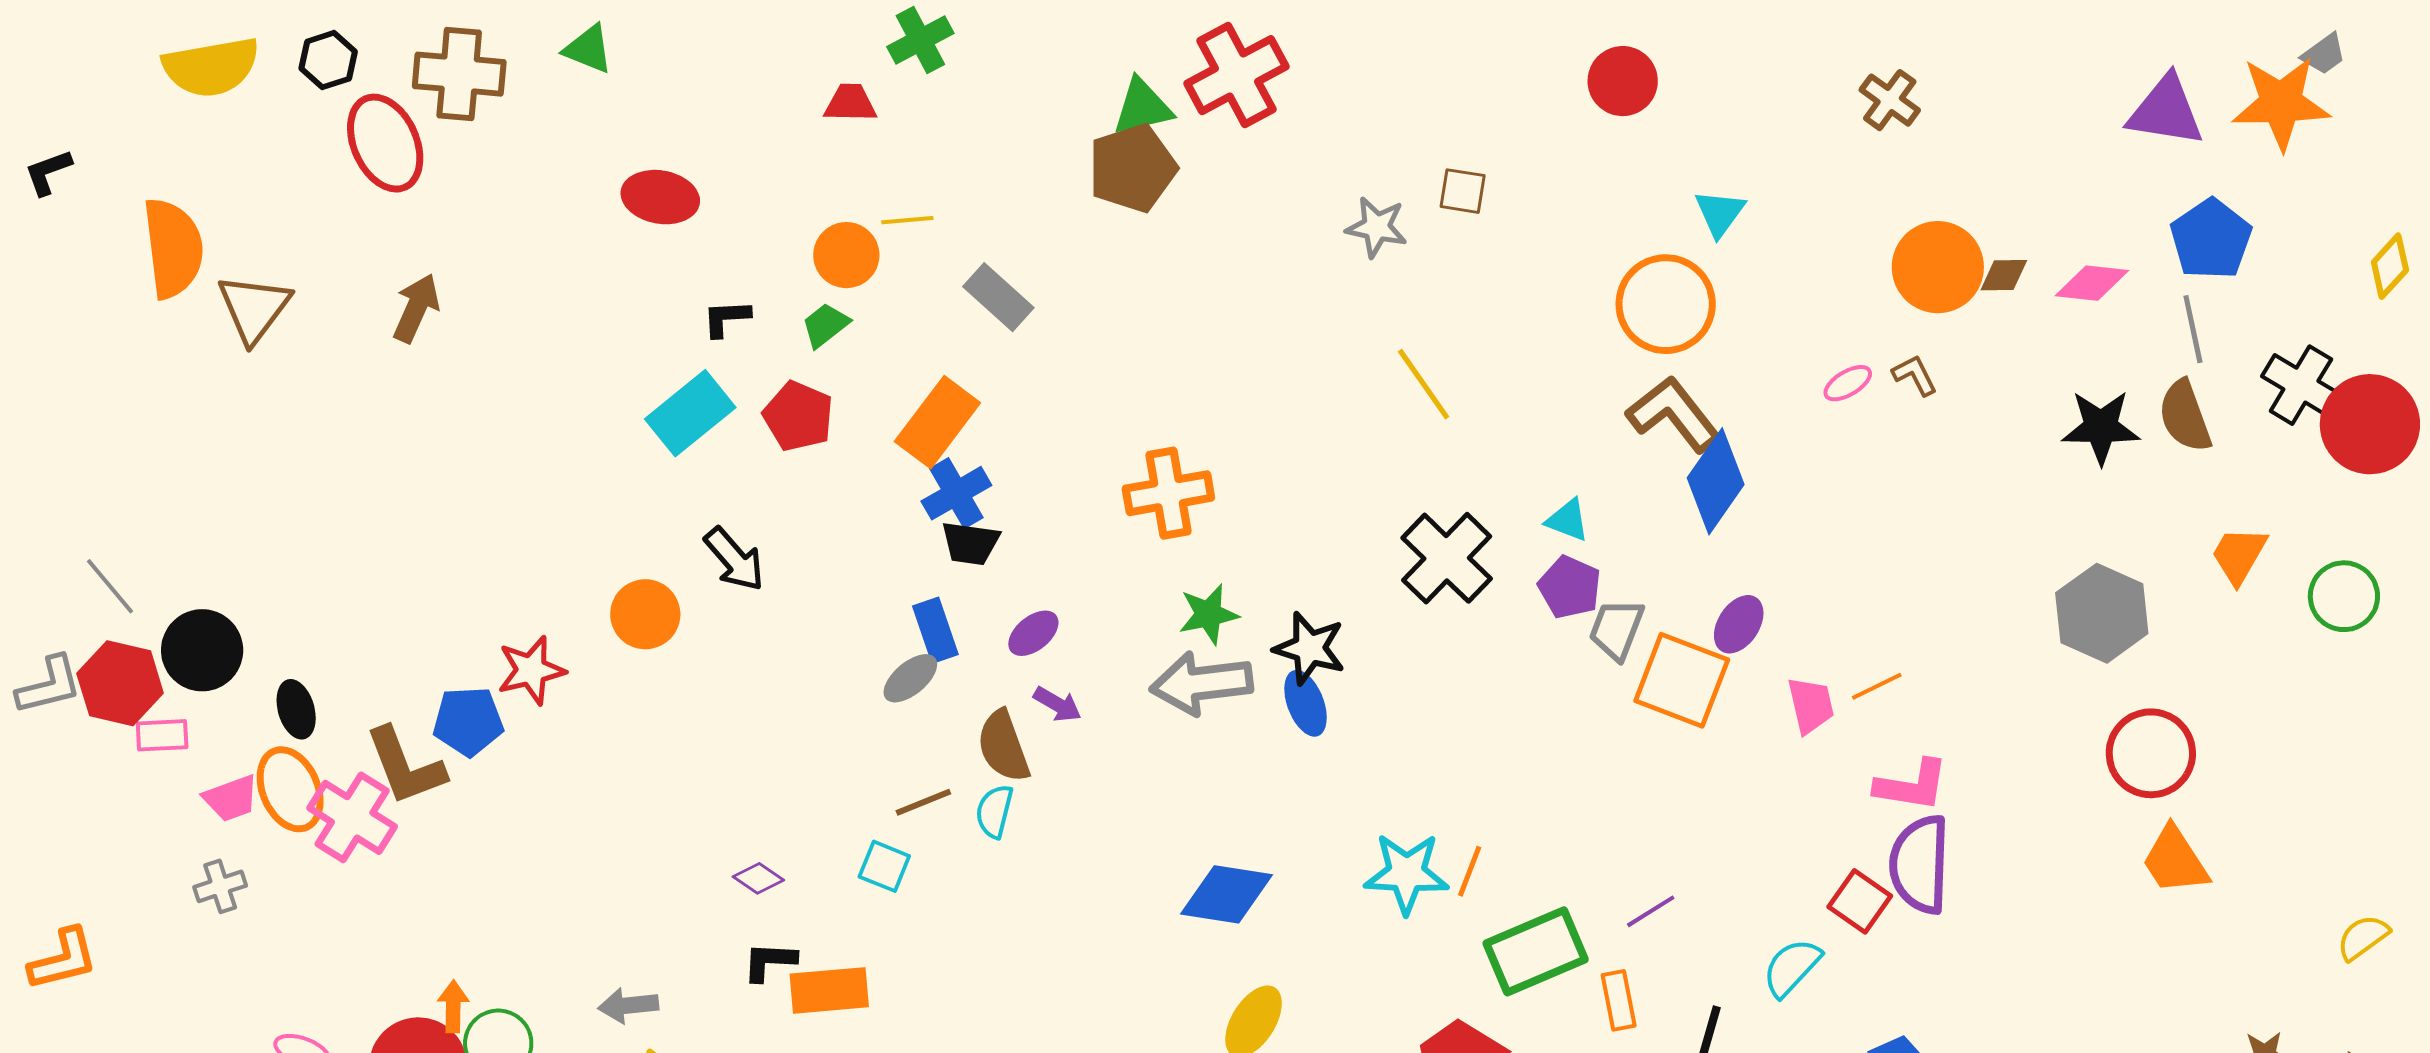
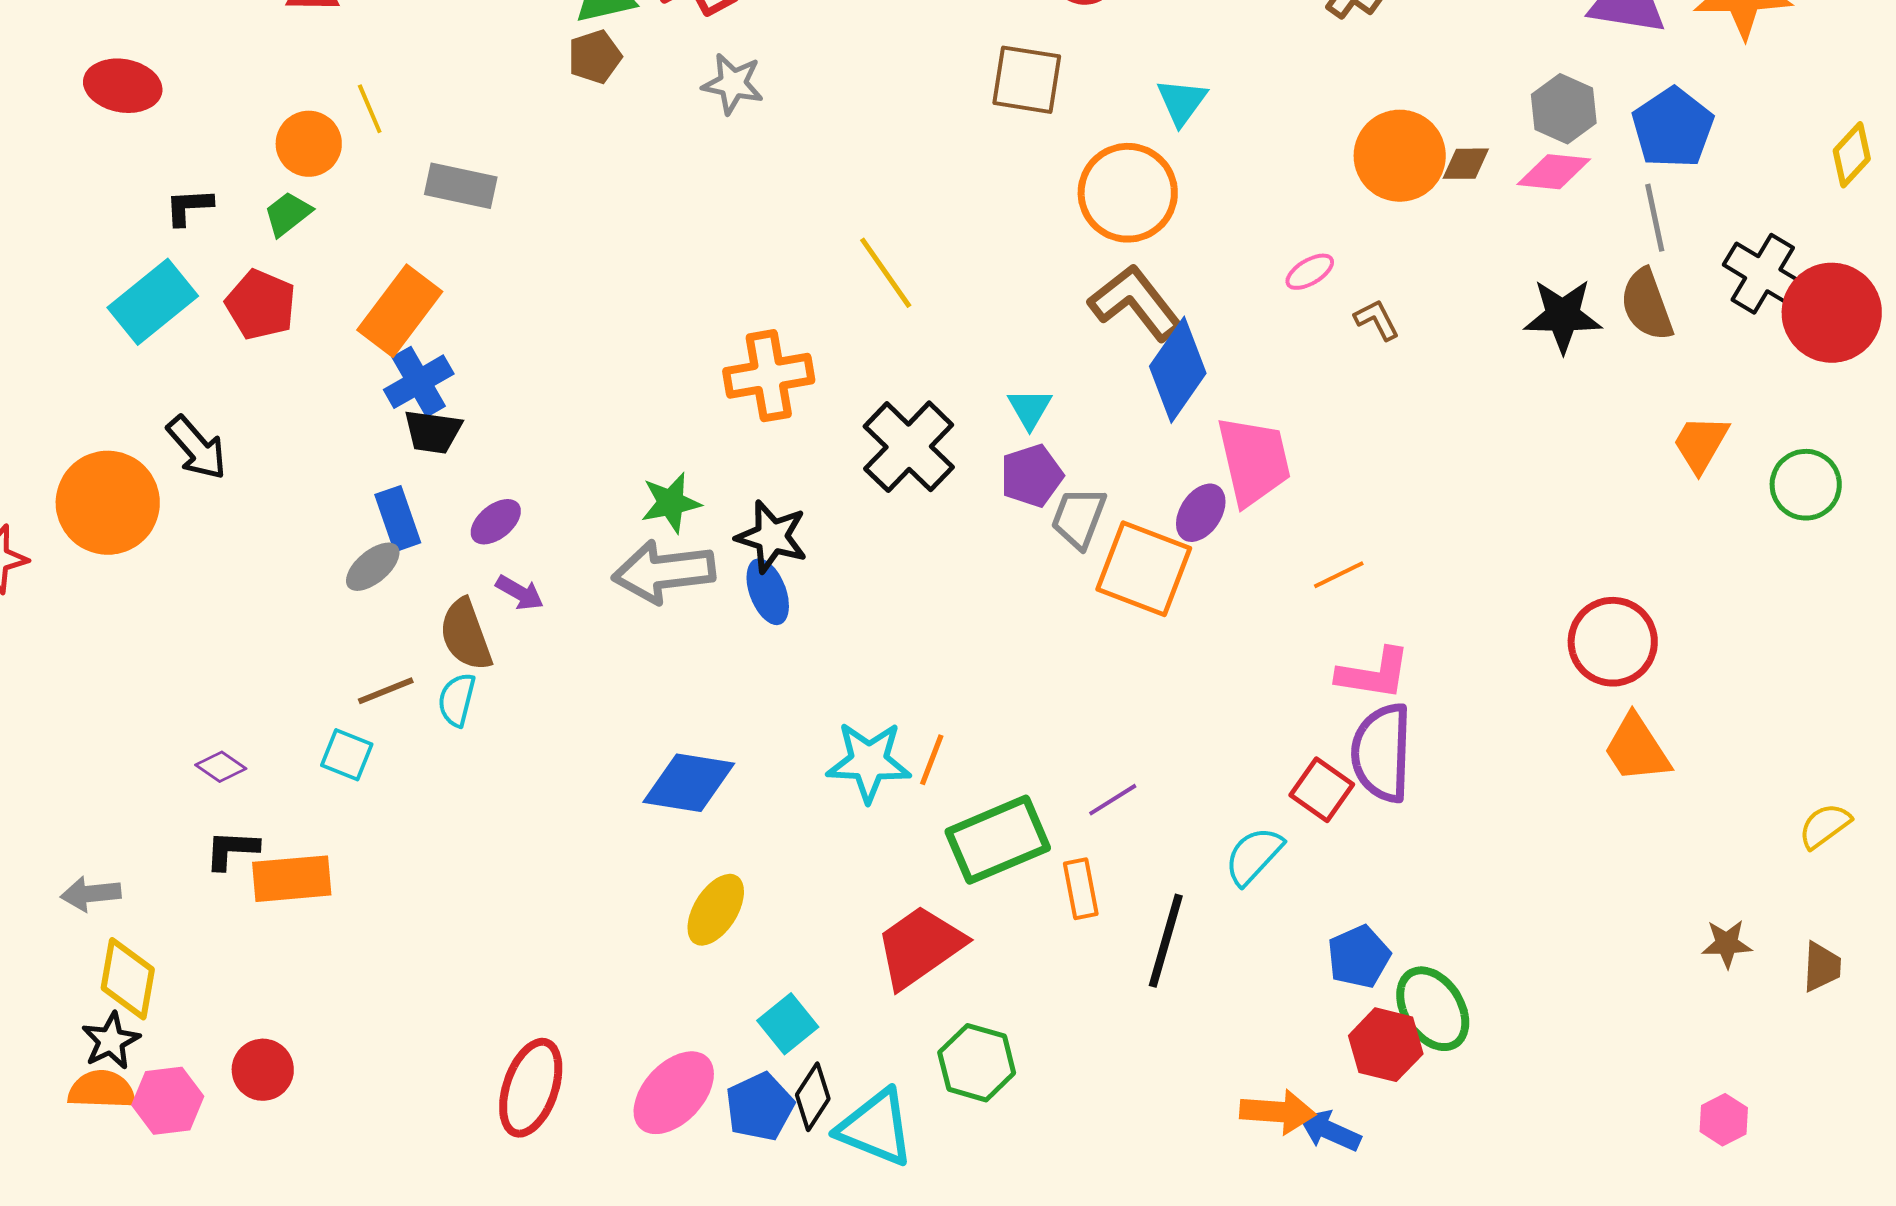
brown pentagon: (1132, 168) -> (595, 57), size x0.6
brown square: (1463, 191) -> (1027, 80), moved, size x1.5
yellow line: (907, 220) -> (370, 109), turned 72
gray star: (1377, 227) -> (733, 84), moved
gray rectangle: (998, 297) -> (461, 186), turned -30
brown L-shape: (1915, 375) -> (1377, 320), moved
orange cross: (1168, 493) -> (769, 376), moved
cyan triangle: (1568, 520) -> (1030, 409), turned 39
purple pentagon: (1570, 587) -> (1032, 476), turned 30
gray hexagon: (2102, 613) -> (1564, 109), moved, size x0.7
orange circle: (645, 614) -> (108, 503), size x1.5
pink trapezoid: (1811, 705) -> (1254, 461), moved, size x1.6

